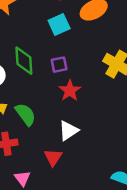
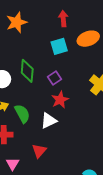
purple square: (59, 65) -> (55, 78), turned -32
white triangle: (68, 131) -> (49, 121), moved

